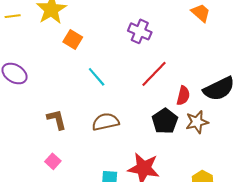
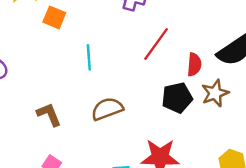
cyan line: (97, 77) -> (89, 57), turned 45
black pentagon: (165, 121) -> (177, 98), turned 30

